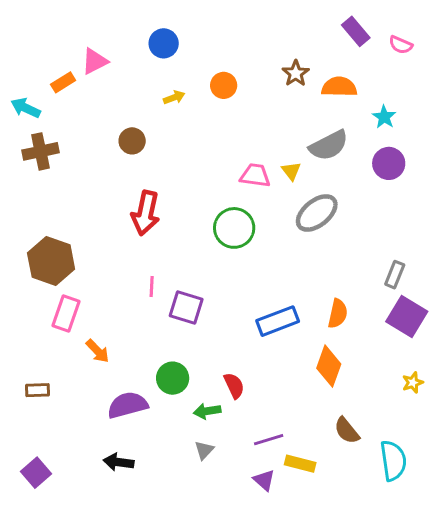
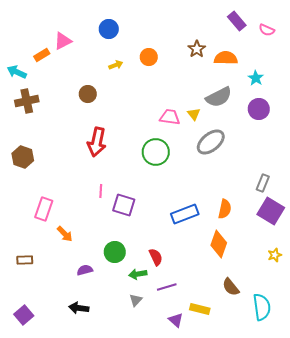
brown hexagon: (51, 261) -> (23, 157), moved, size x0.7
purple semicircle: (128, 405) -> (85, 270), size x0.6
purple line: (269, 440) -> (167, 287), moved

